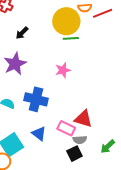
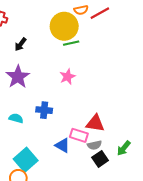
blue cross: (36, 99) -> (44, 110), size x0.7
blue triangle: (39, 133) -> (62, 145), moved
black square: (74, 154) -> (100, 159), moved

